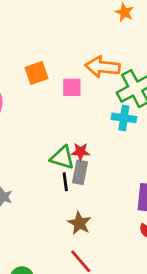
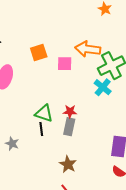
cyan cross: (124, 118) -> (103, 87), turned 30
green triangle: (62, 158) -> (44, 113), moved
black line: (65, 182) -> (41, 129), moved

